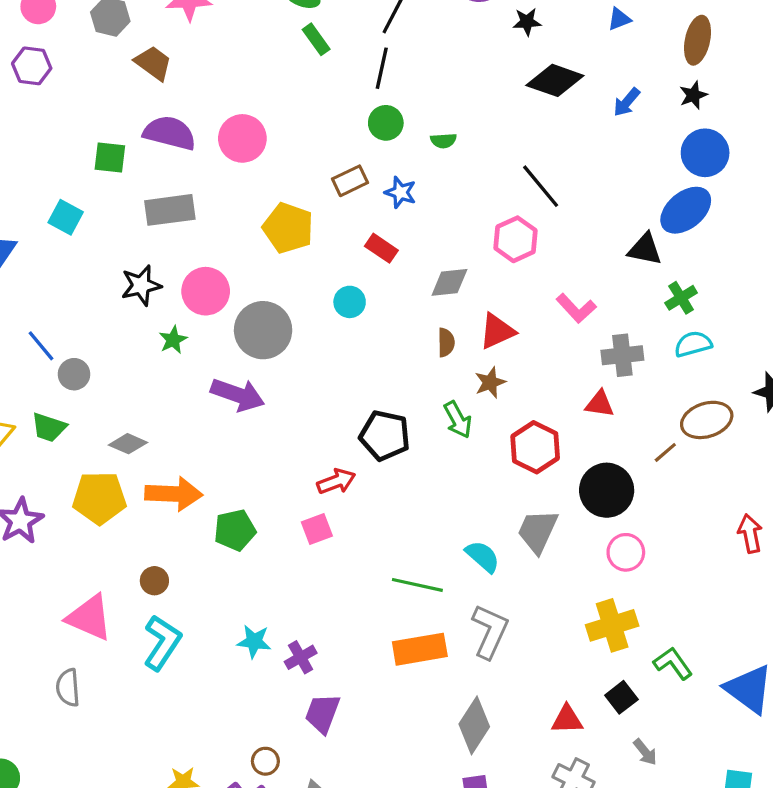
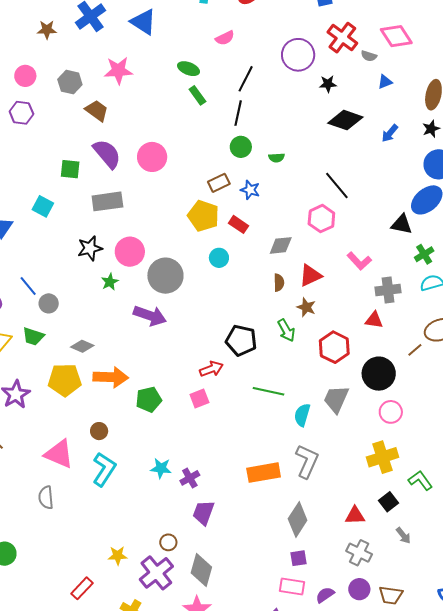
purple semicircle: (170, 133) -> (107, 154), turned 36
yellow pentagon: (288, 228) -> (203, 216), moved
brown star: (490, 382) -> (306, 307), turned -30
cyan semicircle: (483, 556) -> (302, 415), turned -115
green line: (417, 585) -> (268, 391), moved

